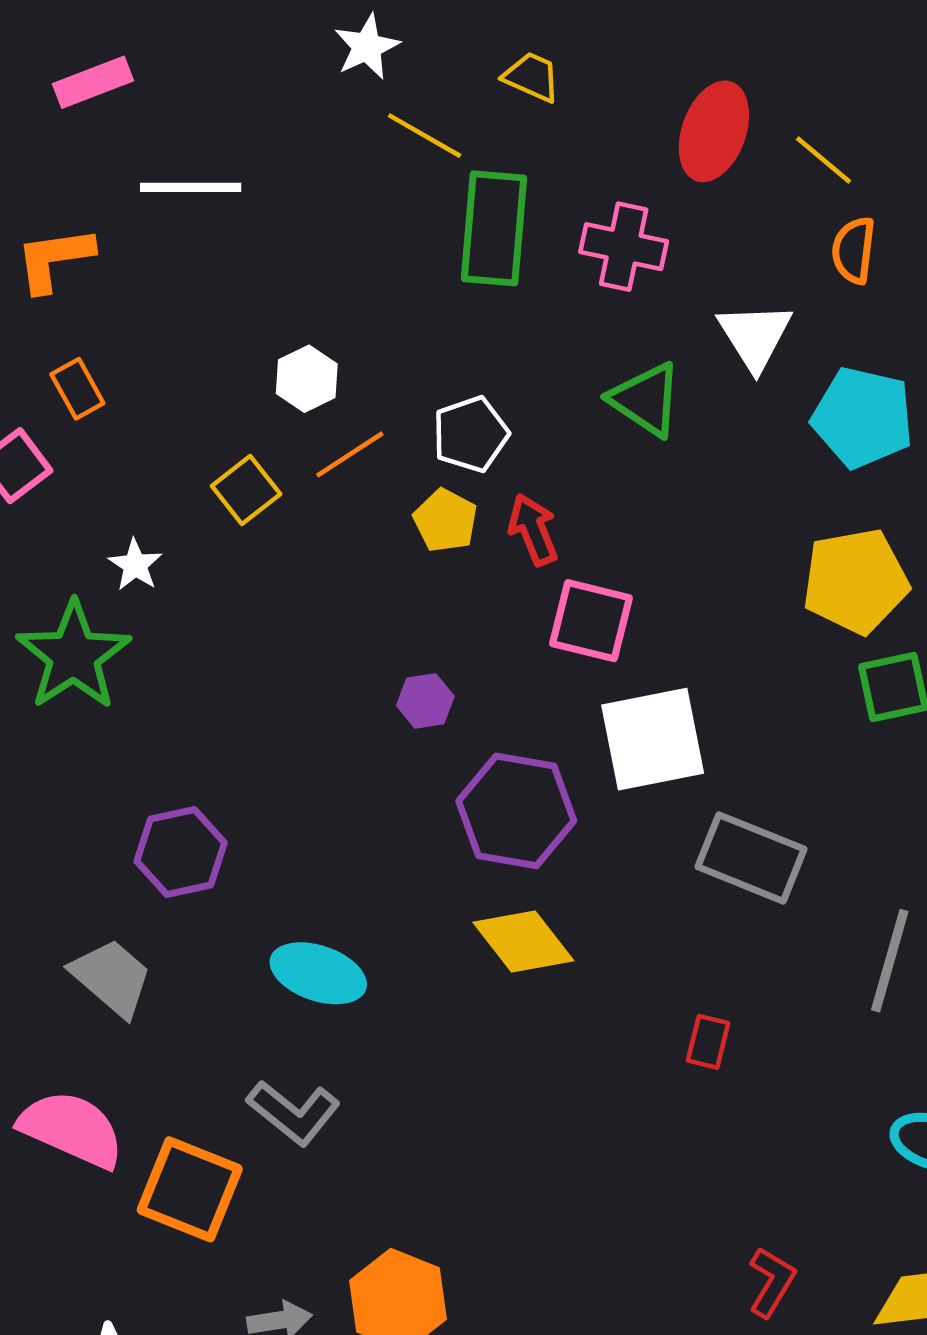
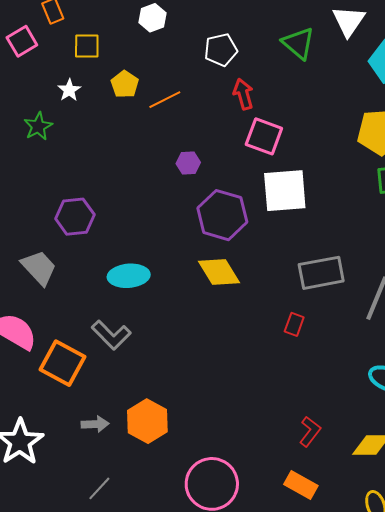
orange line: (350, 454) -> (165, 100), moved
yellow square: (246, 490) -> (87, 46), moved, turned 32
yellow pentagon: (445, 521) -> (125, 84), moved
green star: (74, 656) -> (38, 126), size x0.6
gray rectangle: (751, 858) -> (321, 273), moved, turned -39
cyan ellipse: (318, 973) -> (129, 276), turned -30

